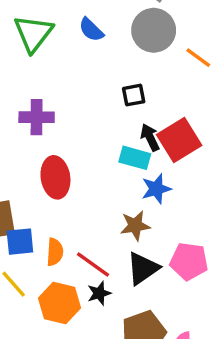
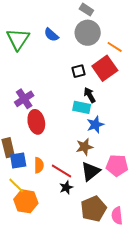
purple cross: (37, 117) -> (24, 99), moved, turned -30
red square: (179, 140) -> (105, 68), moved
orange hexagon: (59, 303) -> (26, 201), moved

